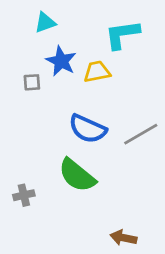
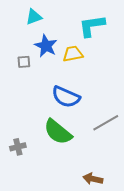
gray line: (141, 134) -> (106, 123), moved

